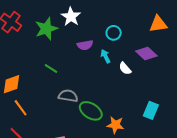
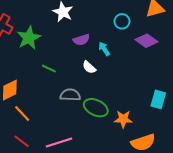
green star: (46, 29) -> (29, 38), moved
cyan circle: (114, 33) -> (122, 21), moved
white semicircle: (125, 68) -> (89, 67), moved

